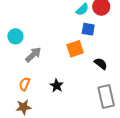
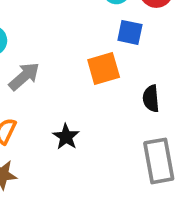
black semicircle: (101, 64) -> (151, 99), turned -136

